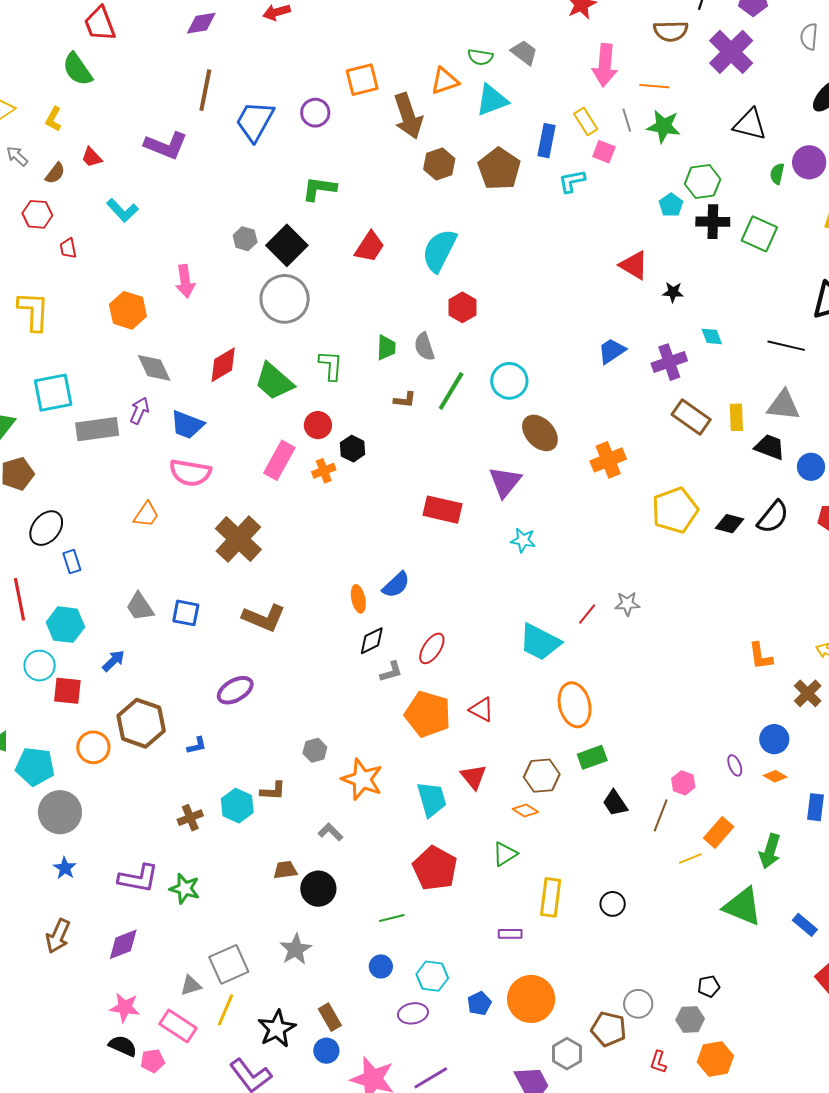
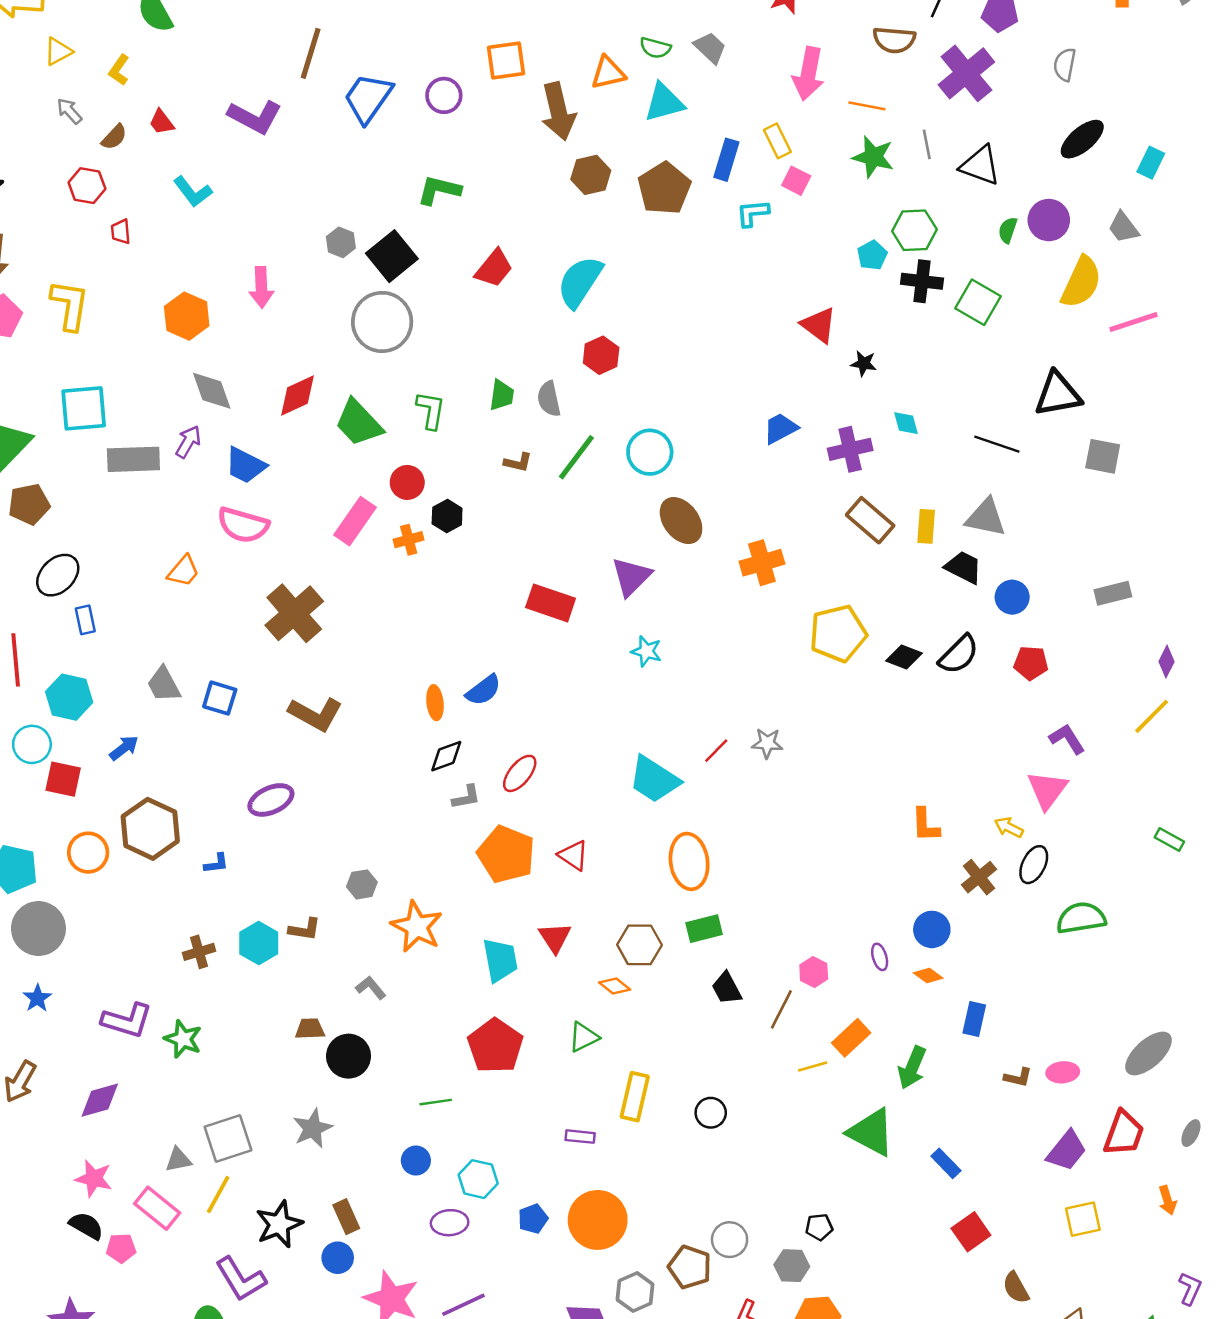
gray line: (627, 120) -> (927, 144), moved

